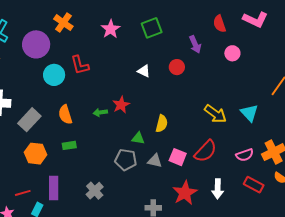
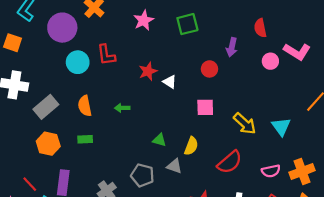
pink L-shape: (255, 20) -> (297, 52), moved
purple arrow: (195, 44) -> (232, 47), turned 30
white triangle: (144, 71) -> (170, 82), moved
red star: (121, 105) -> (148, 71), moved
yellow semicircle: (162, 124) -> (191, 146), moved
pink square: (178, 157) -> (205, 107), moved, turned -30
gray pentagon: (126, 160) -> (142, 175), moved
red line: (23, 193) -> (30, 184), turned 56

